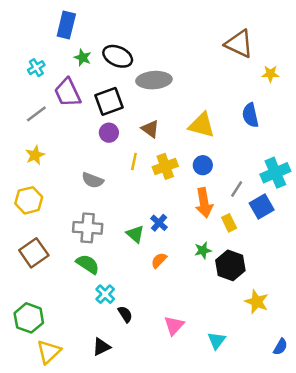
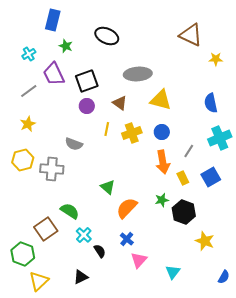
black ellipse: (118, 56) -> (107, 36), moved
gray ellipse: (154, 80) -> (138, 74), moved
blue semicircle: (250, 115) -> (211, 103), moved
blue square: (262, 207) -> (211, 177), moved
blue cross: (159, 223) -> (127, 239), moved
gray cross: (88, 228) -> (52, 169), moved
brown square: (34, 253) -> (46, 229), moved
orange semicircle: (159, 260) -> (127, 208), size x1.6

